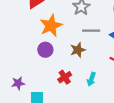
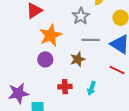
red cross: (65, 77) -> (65, 87), turned 32
purple star: (18, 83) -> (18, 93), size x1.5

